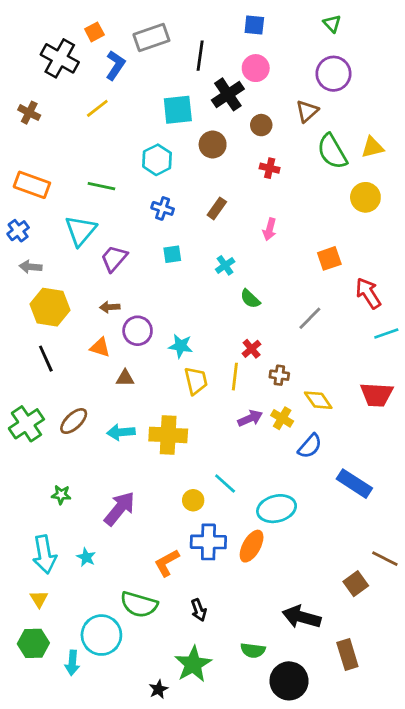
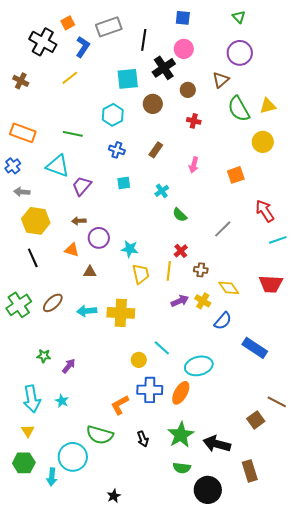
cyan triangle: (81, 231) -> (58, 166), turned -50
orange square: (329, 258) -> (236, 175), moved
purple arrow: (119, 509) -> (69, 366), moved, size x0.6
green star: (193, 664) -> (181, 435), moved

